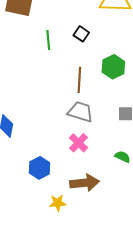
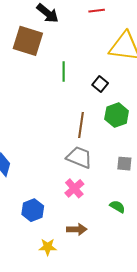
black square: (81, 34) -> (100, 84), moved
green line: (48, 40) -> (64, 72), moved
brown arrow: (85, 183) -> (77, 229), size x0.7

